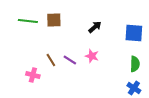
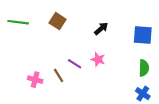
brown square: (54, 20) -> (58, 21), turned 35
green line: (28, 21) -> (18, 22), moved
brown line: (51, 60) -> (59, 75), moved

